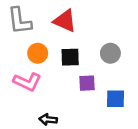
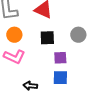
orange circle: (38, 53) -> (14, 35), moved
blue square: (116, 99) -> (60, 78), moved

